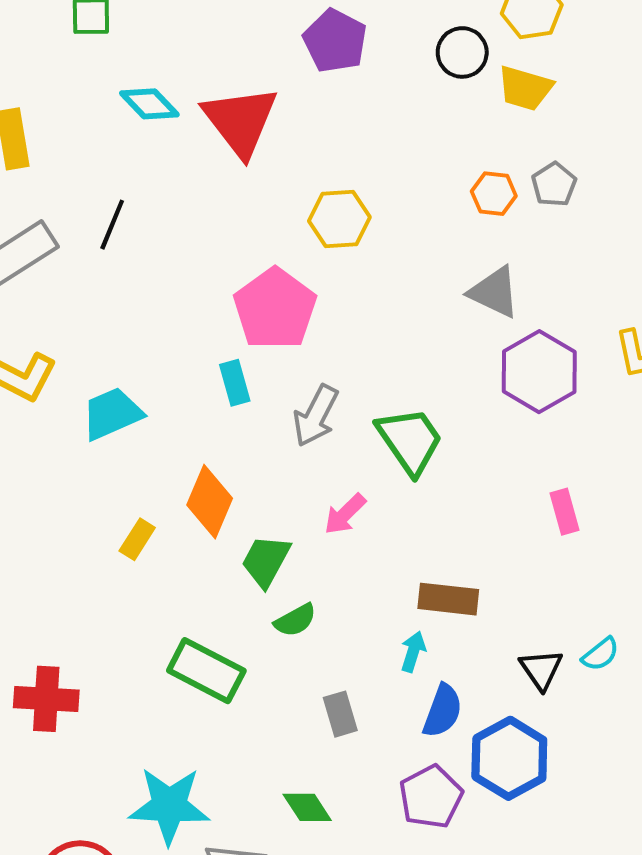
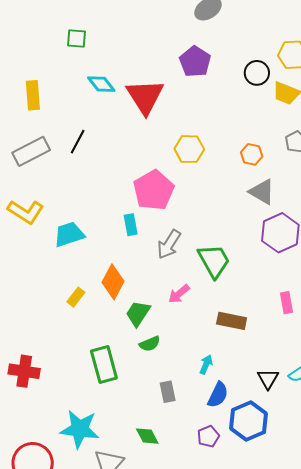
orange hexagon: (494, 194) -> (252, 154), moved
brown rectangle: (448, 599) -> (232, 321), moved
green rectangle: (206, 671) -> (104, 364), turned 42
purple pentagon: (431, 797) -> (208, 436), size x0.7

